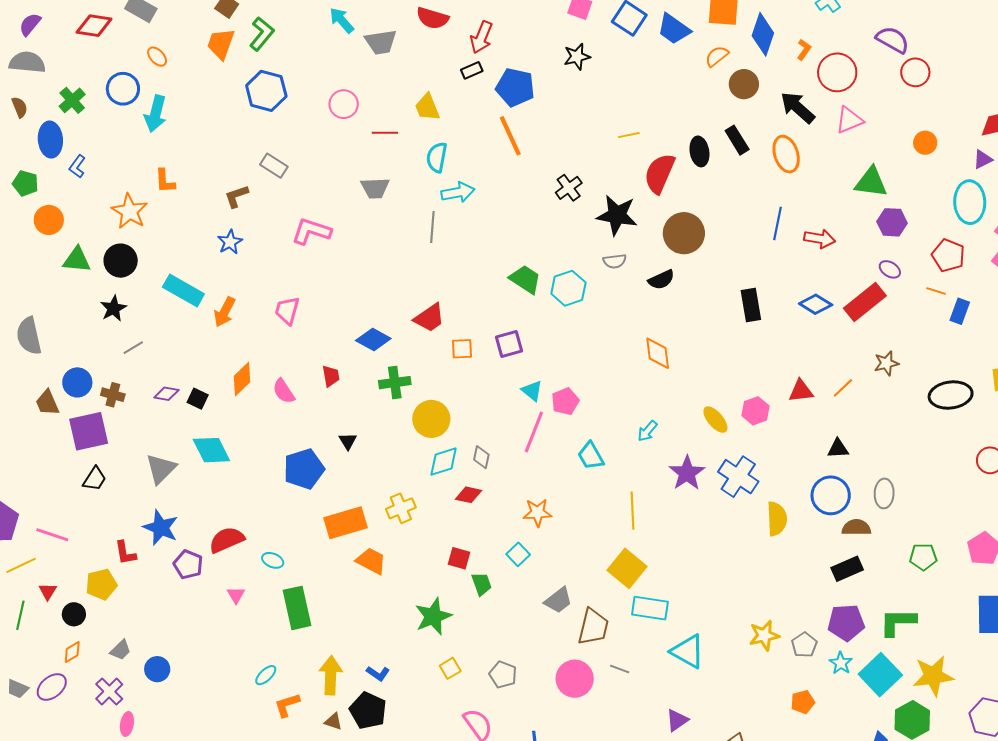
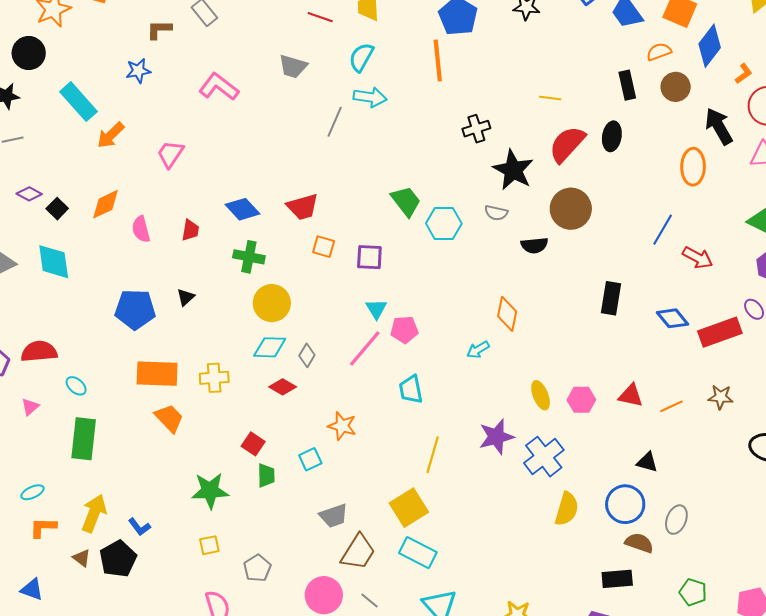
black rectangle: (737, 140) -> (627, 85), moved
cyan arrow: (647, 431) -> (478, 350), moved

